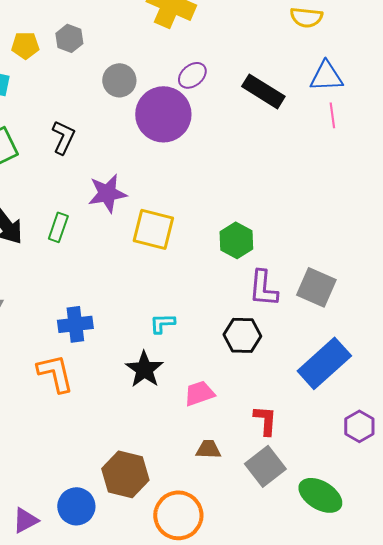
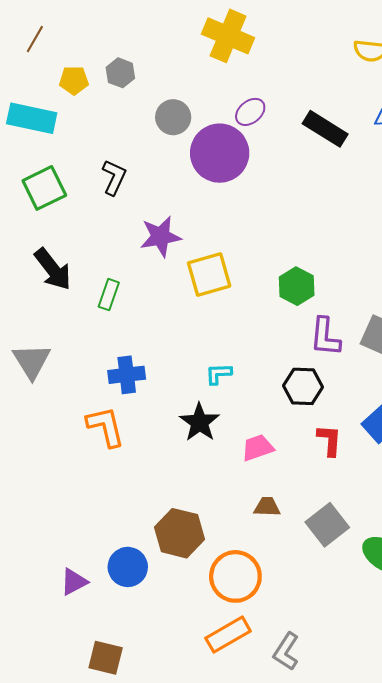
green rectangle: (58, 227) -> (109, 295), moved
yellow square: (153, 229) -> (209, 275), turned -30
red L-shape: (265, 420) -> (329, 440), moved

